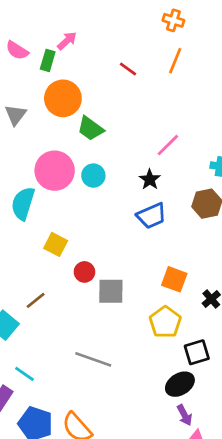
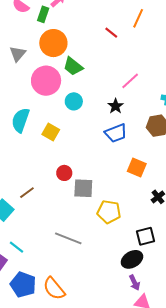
red line: (128, 69) -> (111, 33), moved
pink circle: (55, 171) -> (46, 81), moved
yellow square: (56, 244) -> (51, 132), moved
orange square: (174, 279) -> (137, 168), moved
yellow pentagon: (165, 322) -> (109, 212), moved, turned -30

